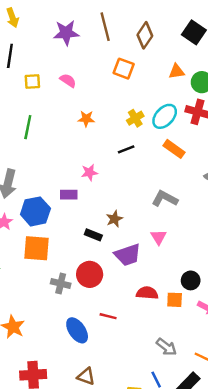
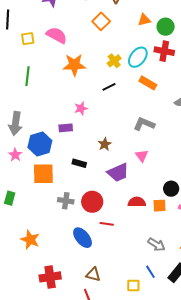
orange square: (124, 69) -> (101, 21), turned 30
pink semicircle: (68, 81) -> (57, 35), size x1.5
orange star: (86, 119) -> (74, 65), size x1.6
black rectangle: (93, 235) -> (79, 163), moved
red circle: (90, 274) -> (92, 202), moved

